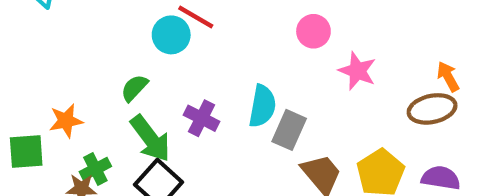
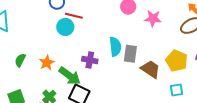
green semicircle: (134, 88) -> (20, 60), moved
orange star: (66, 121) -> (47, 63), moved

